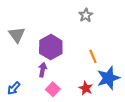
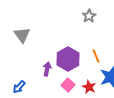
purple hexagon: (51, 47) -> (68, 59), moved
pink square: (53, 89) -> (68, 85), moved

